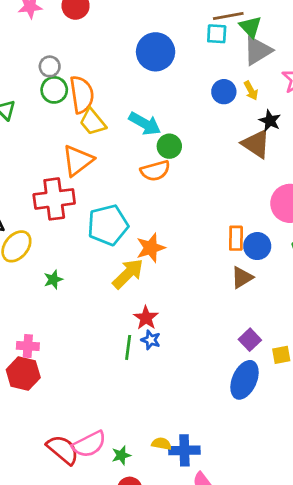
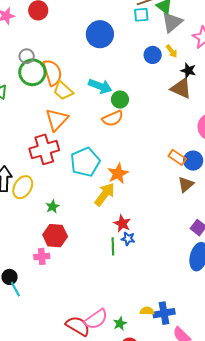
green circle: (54, 90) -> (32, 72), size x1.4
orange rectangle: (236, 238) -> (177, 157), turned -48
red hexagon: (23, 374) -> (55, 236), moved

